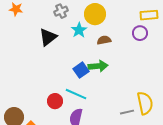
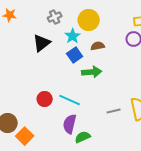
blue square: (81, 70) -> (75, 55), moved
red circle: (55, 101) -> (45, 99), moved
gray line: (127, 112) -> (114, 111), moved

